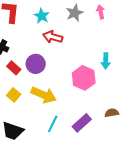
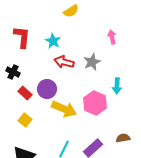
gray star: (75, 13) -> (92, 62), moved
yellow arrow: (44, 95) -> (64, 109), moved

